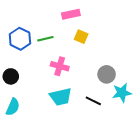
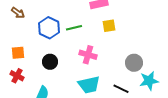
yellow square: (81, 37) -> (109, 26), turned -32
black circle: (11, 76) -> (50, 62), moved

